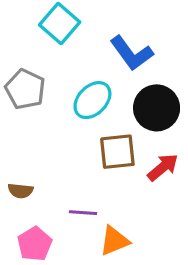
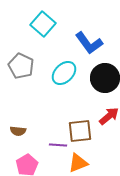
brown square: (117, 152) -> (80, 131), moved

